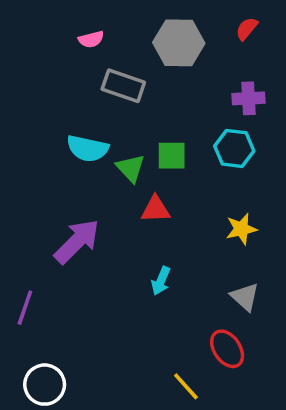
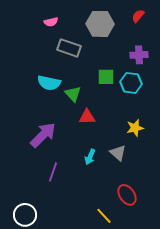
green square: (172, 156) -> (106, 77), moved
gray triangle: (245, 297) -> (118, 153), moved
purple line: (25, 308) -> (53, 172), moved

